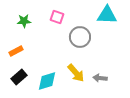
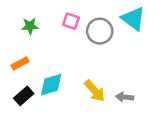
cyan triangle: (107, 15) -> (133, 19), turned 35
gray circle: (80, 37) -> (100, 31), moved
cyan diamond: (47, 81) -> (51, 85), moved

